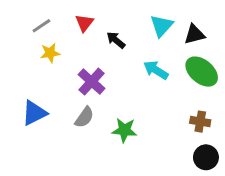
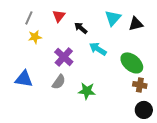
gray line: (41, 26) -> (29, 18), turned -32
cyan arrow: (156, 70) -> (98, 49), moved
green ellipse: (202, 72) -> (132, 63), moved
blue triangle: (34, 113) -> (24, 79), turned 36

